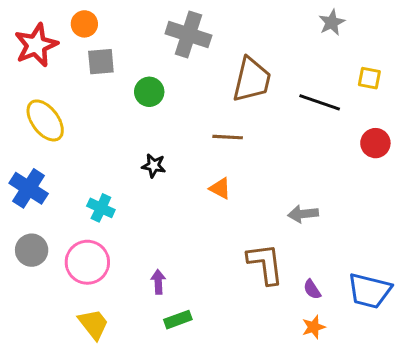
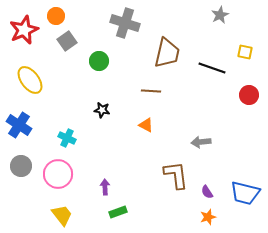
gray square: (101, 62) -> (67, 41), turned -30

